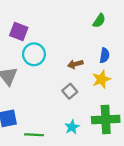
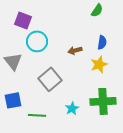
gray square: (70, 91) -> (50, 79), moved, size x1.6

